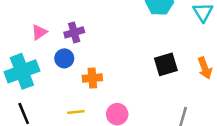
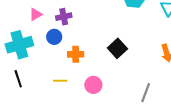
black square: (166, 64) -> (117, 48), moved, turned -30

